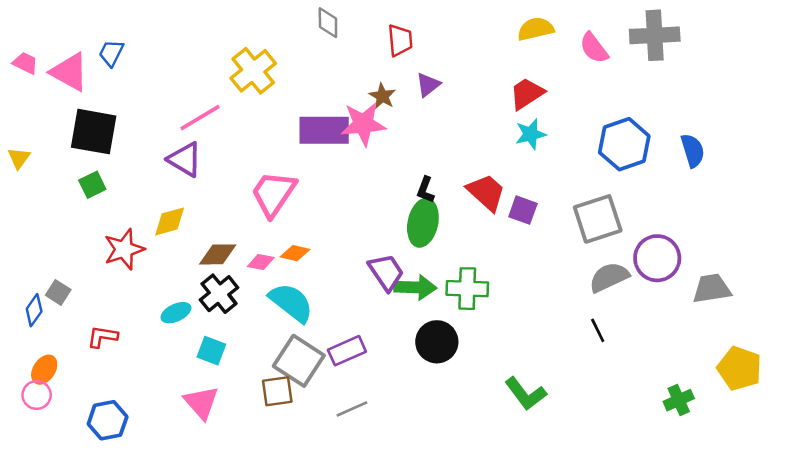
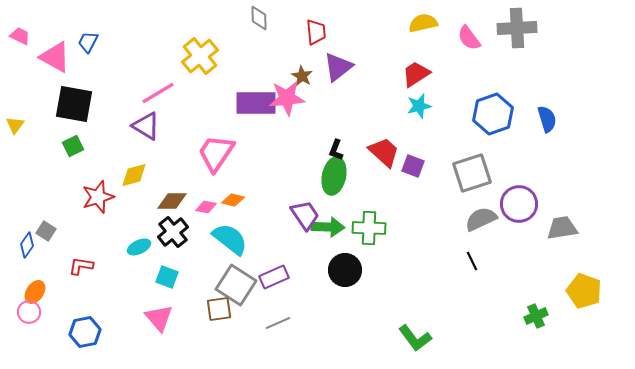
pink trapezoid: (25, 63) -> (20, 36), moved
purple triangle: (428, 85) -> (338, 67), size x1.5
green L-shape: (525, 394) -> (415, 338), moved

